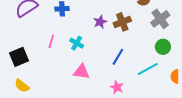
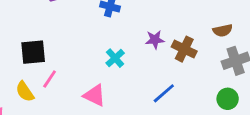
brown cross: (122, 22) -> (184, 49), turned 30
pink line: (51, 42) -> (50, 79), moved
pink triangle: (82, 72) -> (95, 95), moved

